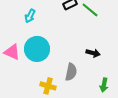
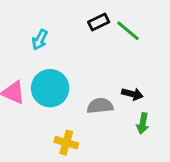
gray semicircle: (71, 72) -> (100, 106), moved, turned -108
green arrow: (104, 85) -> (143, 123), moved

